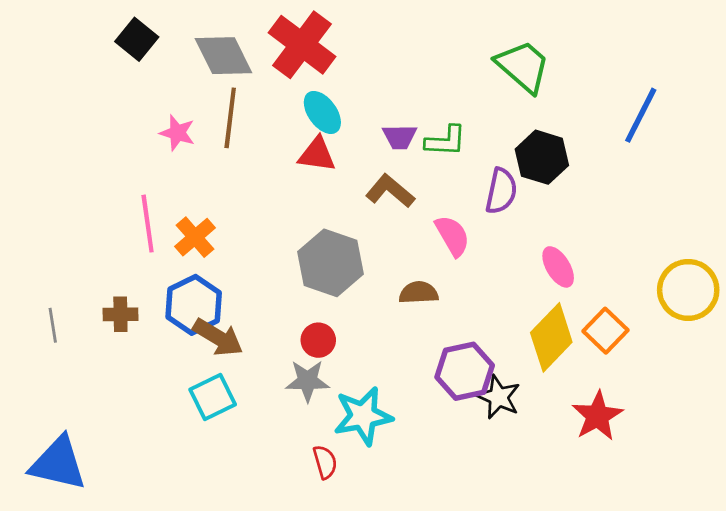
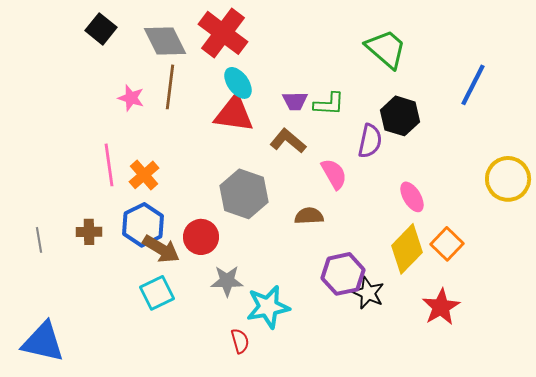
red triangle: (317, 154) -> (234, 114), size x1.4
yellow circle: (688, 290) -> (508, 179), moved
red circle: (318, 340) -> (201, 237), moved, size x1.4

